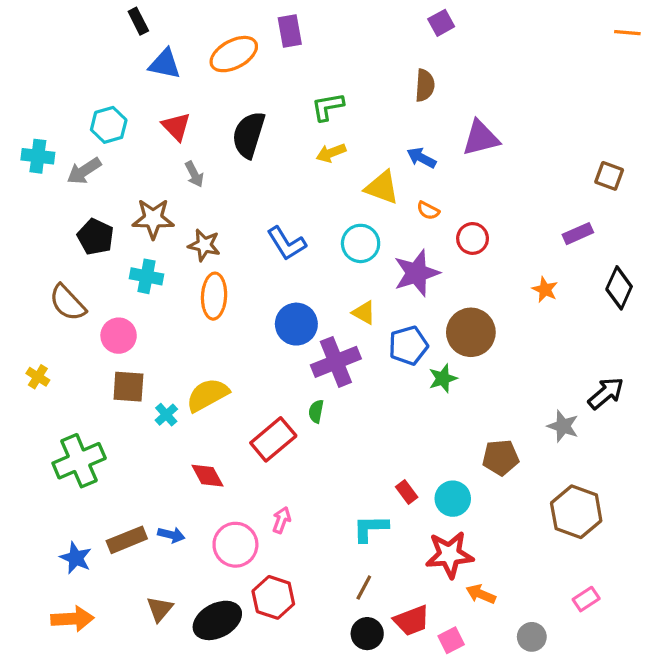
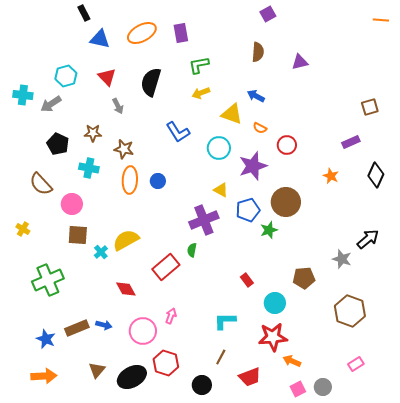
purple rectangle: (290, 31) -> (181, 33), moved
purple triangle: (481, 138) -> (300, 62), moved, size x0.7
brown square: (609, 176) -> (370, 107), turned -36
brown star: (153, 219) -> (93, 133), size x0.7
blue L-shape: (286, 243) -> (178, 132), moved
blue circle: (296, 324) -> (158, 181), moved, size x0.6
red rectangle: (407, 492) -> (247, 280), moved
black circle: (367, 634) -> (202, 385), moved
pink square: (451, 640) -> (298, 389), moved

